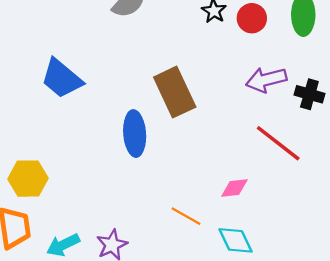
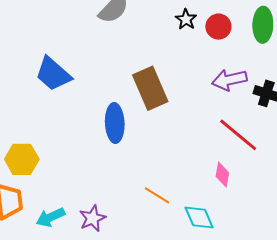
pink diamond: (234, 188) -> (222, 175), moved, turned -75

